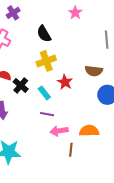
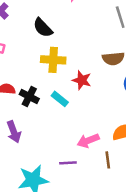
yellow cross: (46, 61) -> (53, 60), turned 36
purple line: (47, 114) -> (68, 163), moved

